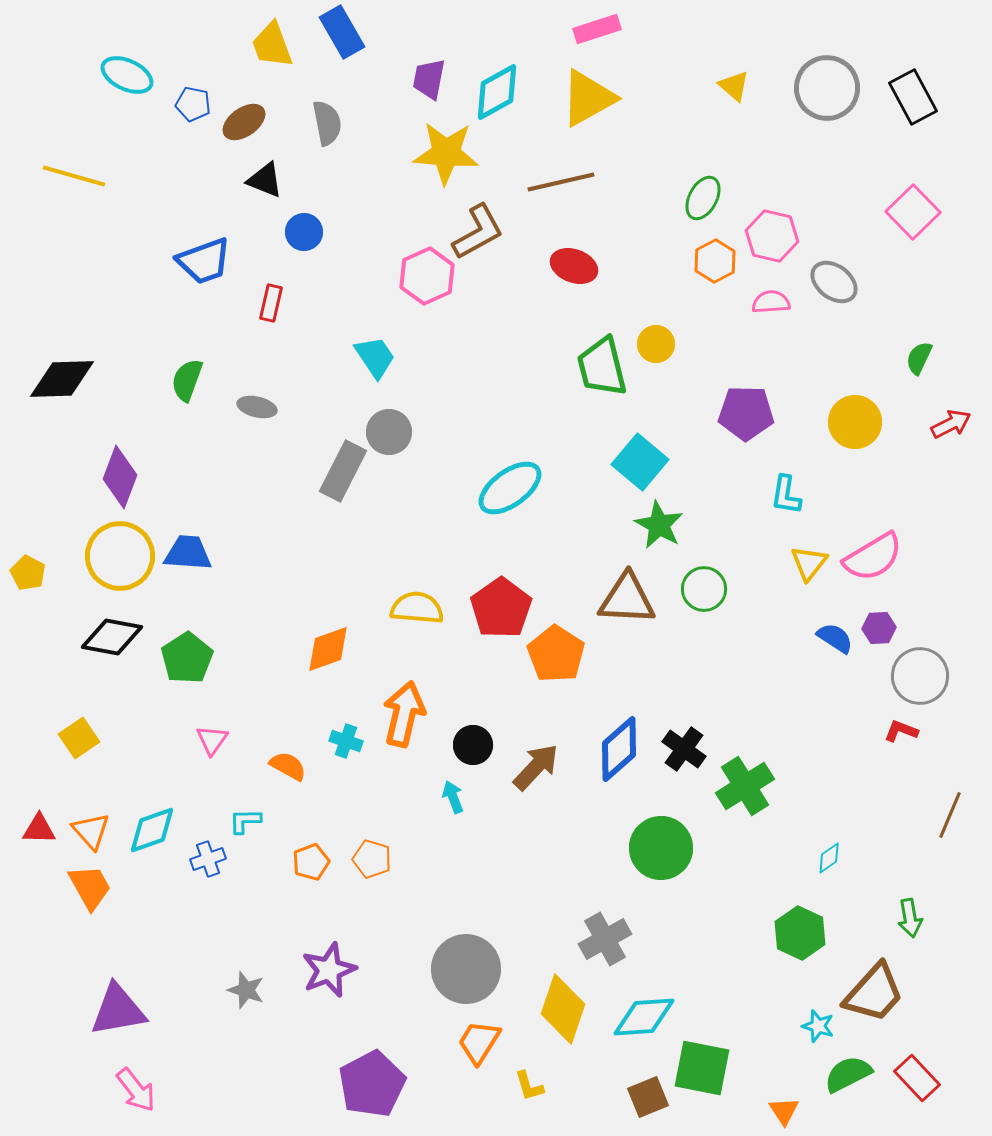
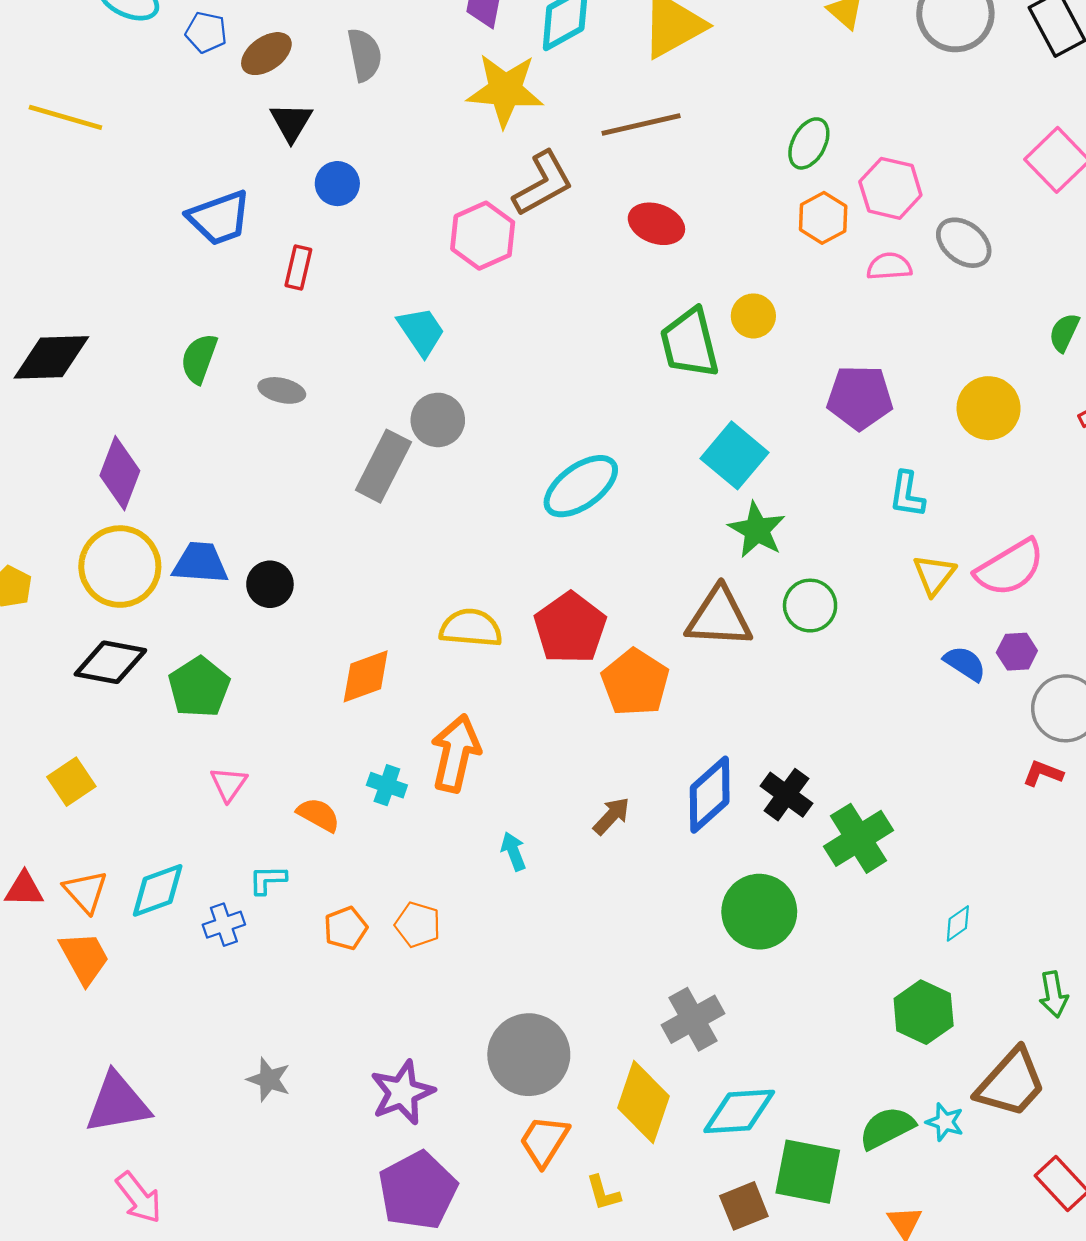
black triangle: (265, 180) -> (291, 122), turned 39
black circle: (473, 745) -> (270, 584), moved
brown arrow: (536, 767) -> (612, 816), size x0.7
purple star: (329, 970) -> (402, 1092), moved
green semicircle: (848, 1074) -> (887, 1128), moved

